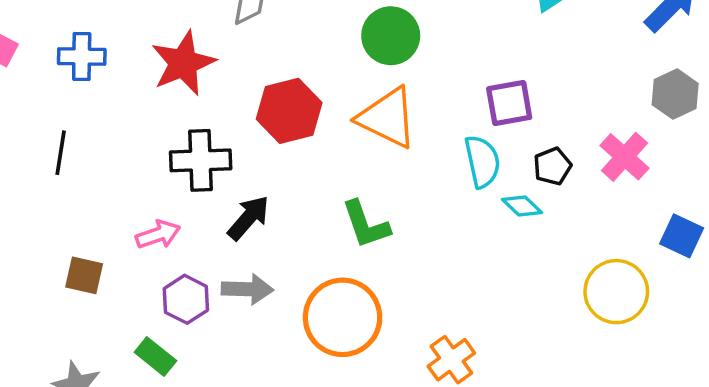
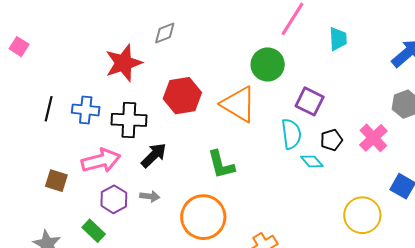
green circle: (391, 36) -> (268, 64), moved
blue cross: (82, 57) -> (86, 110), moved
purple square: (509, 103) -> (310, 101), turned 32
pink arrow: (158, 234) -> (101, 161), size x1.5
gray arrow: (247, 289) -> (150, 196), size x0.7

